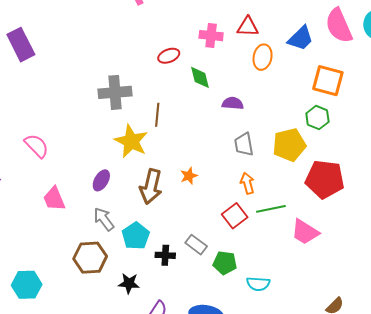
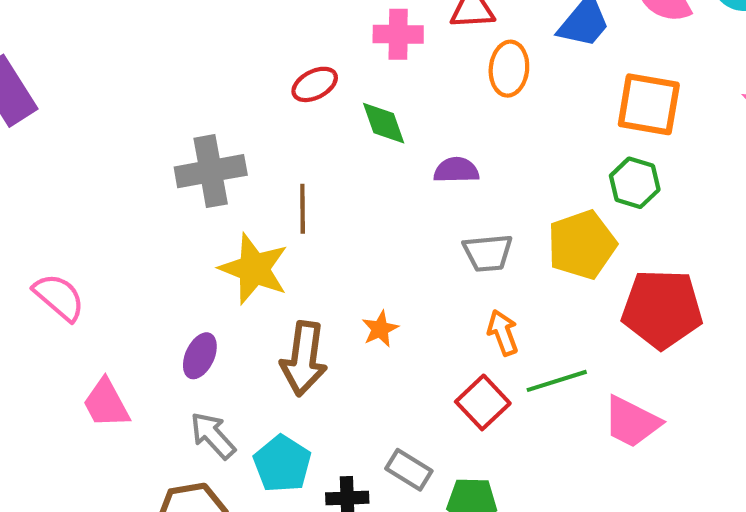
gray trapezoid: (244, 144) -> (488, 253), turned -80

